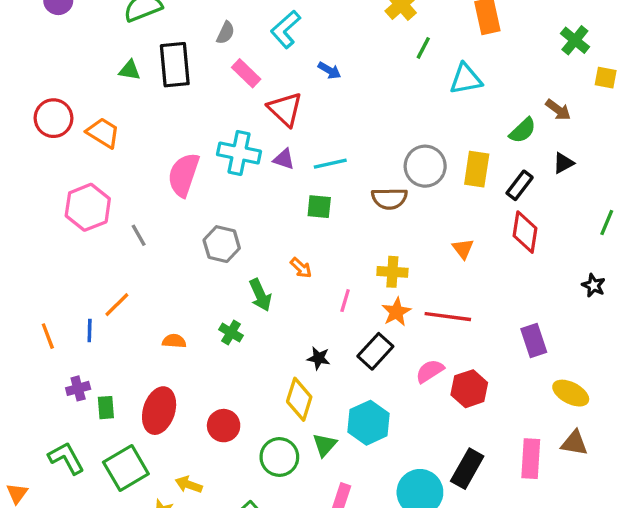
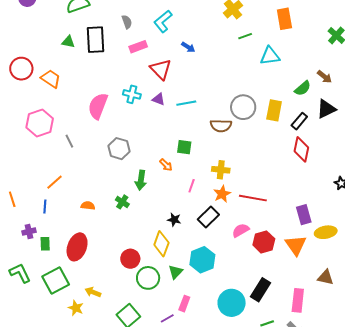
gray semicircle: (226, 33) -> (127, 22), turned -48
green line: (423, 48) -> (245, 36), turned 40
pink rectangle: (246, 73) -> (138, 47), turned -66
cyan cross: (239, 153) -> (132, 94), size x0.7
black triangle: (563, 163) -> (326, 109), size x1.5
green square: (319, 207) -> (184, 147), moved
orange triangle: (463, 249) -> (296, 245), moved, size x1.6
green arrow: (260, 295) -> (141, 180), turned 30
blue line: (90, 331) -> (45, 207), moved
yellow ellipse: (571, 393) -> (326, 232), moved, turned -40
red circle: (224, 426) -> (130, 259), moved
pink rectangle: (531, 459) -> (298, 300), moved

